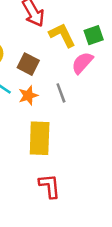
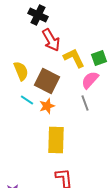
brown square: (28, 64) -> (47, 81), size x1.4
gray line: (61, 93) -> (85, 103), moved

